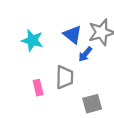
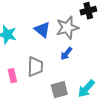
blue arrow: (85, 54) -> (66, 54), moved

